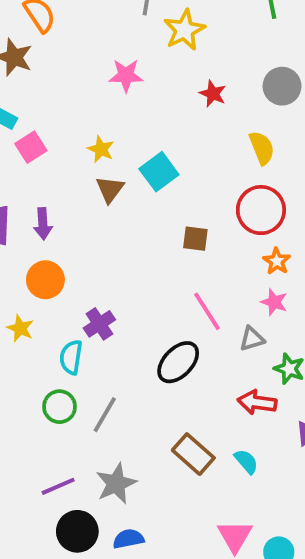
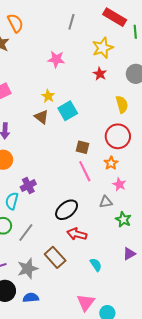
yellow star: (184, 30) -> (103, 48), moved
yellow star: (101, 149) -> (48, 96), moved
brown triangle: (110, 189) -> (41, 117), turned -35
orange star: (277, 261) -> (111, 163), moved
pink line: (207, 311) -> (85, 171), moved
red arrow: (257, 402) -> (77, 234), moved
brown rectangle: (193, 454) -> (55, 257), moved

